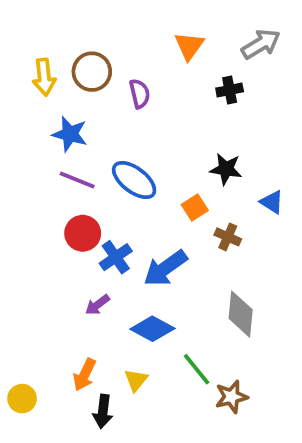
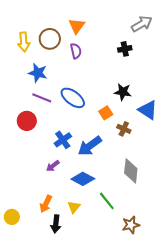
orange triangle: (189, 46) -> (77, 26), moved
blue triangle: (272, 202) -> (148, 110), size x1.5
red circle: (83, 233) -> (27, 121), moved
brown star: (231, 397) -> (131, 225), moved

